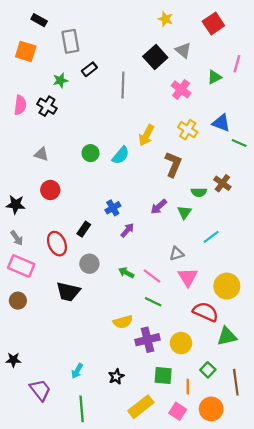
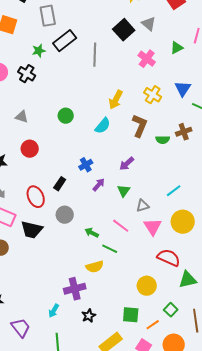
black rectangle: (89, 69) -> (65, 41), size x1.6
blue triangle: (221, 123) -> (183, 89), turned 42
cyan semicircle: (121, 155) -> (103, 126), moved
brown cross: (222, 183) -> (184, 132), moved, turned 35
green semicircle: (199, 192) -> (163, 140), moved
green triangle: (184, 212) -> (124, 191), moved
green arrow: (126, 273) -> (92, 233), moved
yellow circle: (227, 286) -> (183, 222), moved
black trapezoid: (68, 292) -> (32, 230), moved
green line: (153, 302) -> (110, 249), moved
purple cross: (147, 340) -> (75, 289), moved
orange line: (188, 387) -> (153, 325), turned 56

